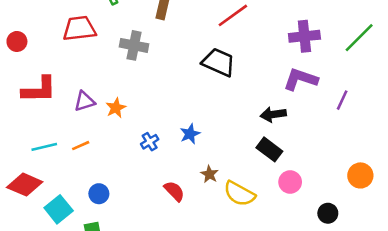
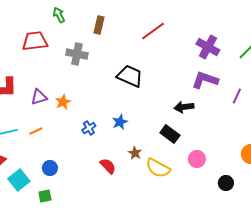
purple cross: (304, 36) -> (208, 47), turned 35
black trapezoid: (219, 62) -> (130, 76), moved
black rectangle: (269, 149) -> (170, 134), moved

